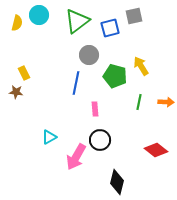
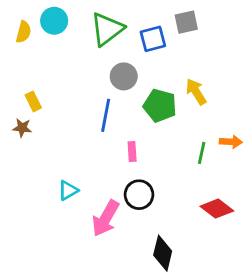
green line: (139, 102) -> (202, 153), moved

